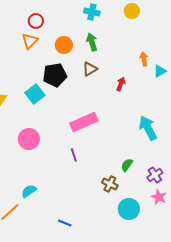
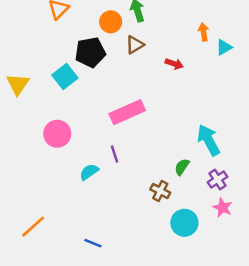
orange circle: (64, 45) -> (111, 22), moved
red arrow: (121, 84) -> (174, 64), turned 88
cyan arrow: (148, 128) -> (209, 140), moved
cyan semicircle: (29, 191) -> (89, 172), moved
blue line: (65, 223) -> (93, 243), moved

